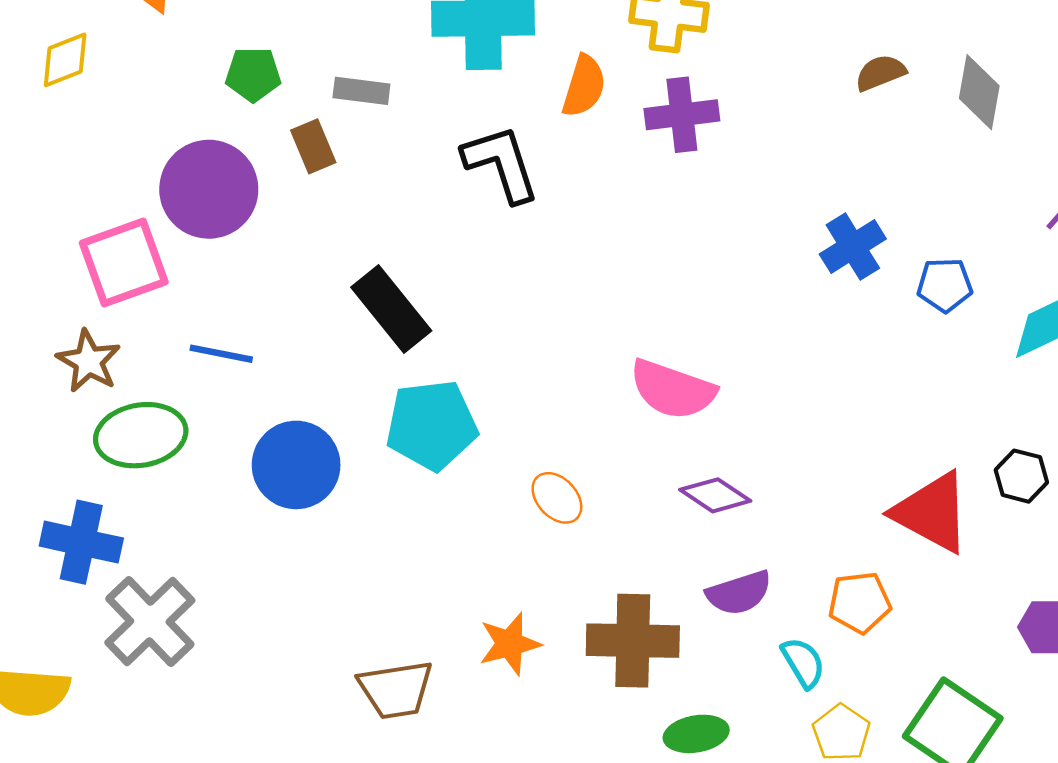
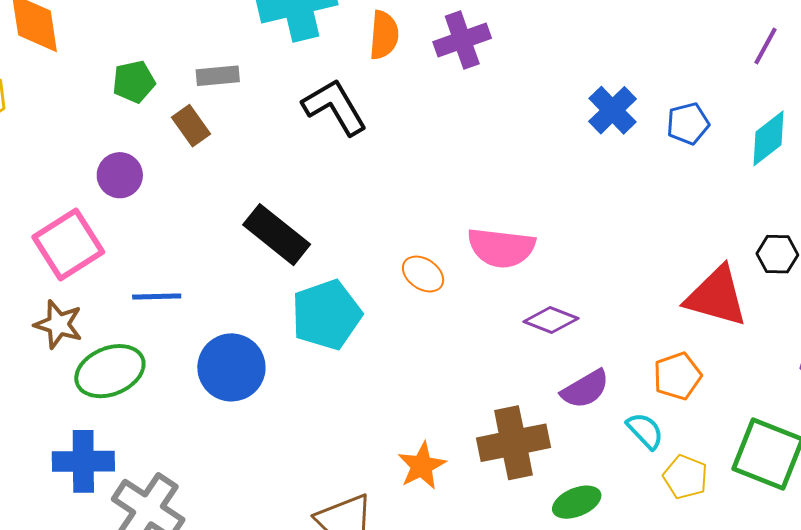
purple circle: (209, 189) -> (120, 175), size x0.6
orange ellipse: (557, 498) -> (423, 274), moved

